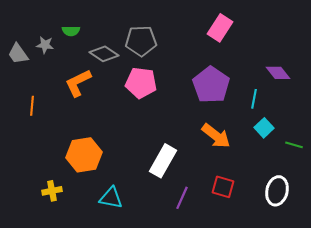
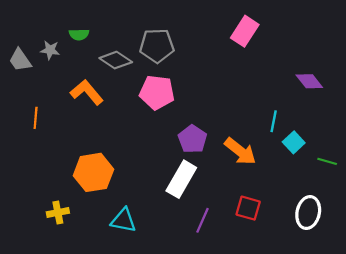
orange L-shape: (78, 83) -> (87, 92), turned 76
purple pentagon: (211, 85) -> (192, 139), moved, size x0.7
cyan line: (254, 99) -> (274, 121), moved

